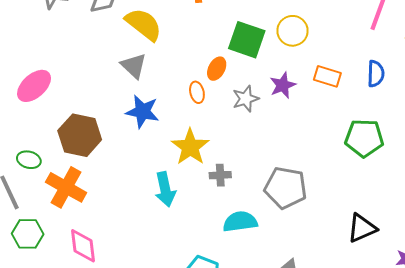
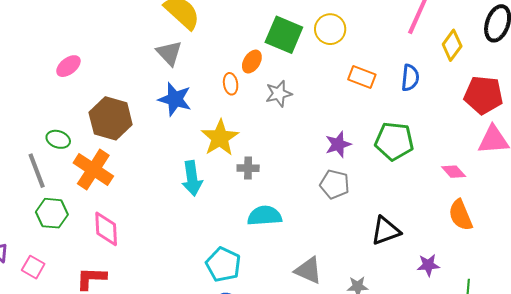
purple star: (283, 85) -> (338, 144), moved
pink ellipse: (34, 86) -> (68, 66), size x0.7
gray pentagon: (286, 188) -> (335, 184), moved, size x0.7

